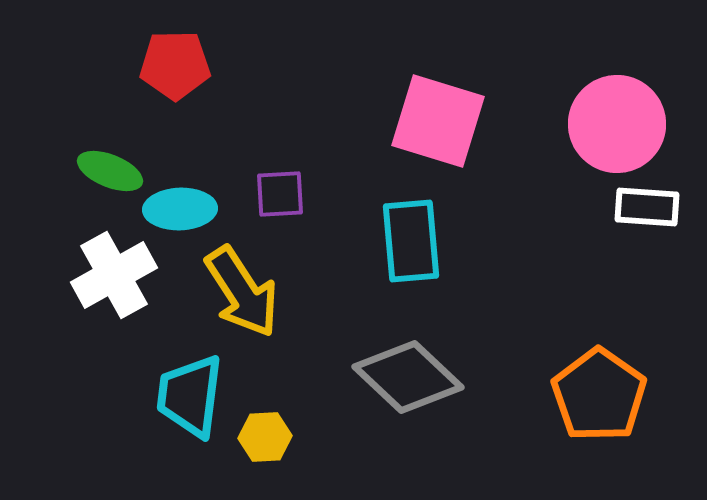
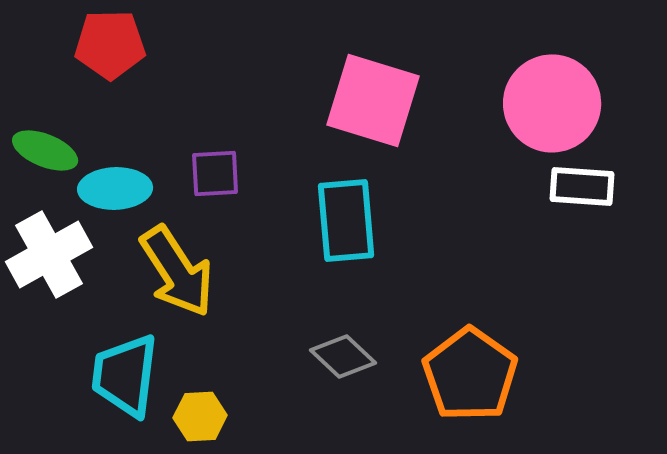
gray diamond: (408, 377) -> (343, 356), size x0.6
orange pentagon: (599, 395) -> (470, 374), moved

